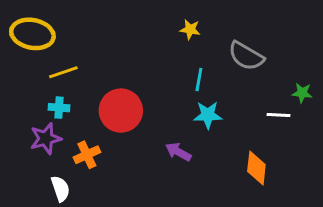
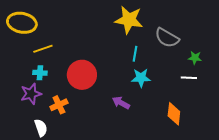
yellow star: (190, 29) -> (129, 20), size x2.0
green star: (302, 93) -> (195, 58), moved

